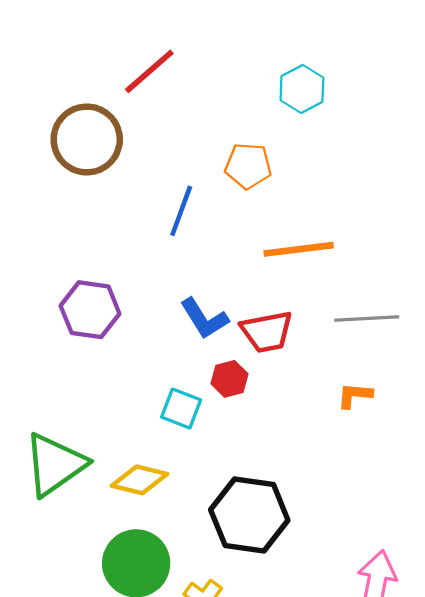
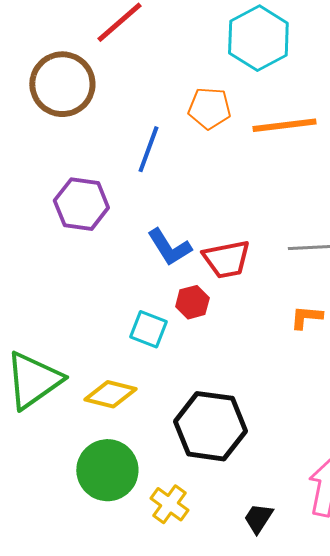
cyan hexagon: (302, 89) -> (258, 38), size x1.5
orange line: (299, 249) -> (284, 125), moved
purple hexagon: (90, 310) -> (81, 204), moved

